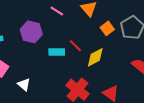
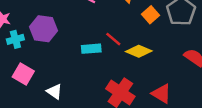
purple hexagon: (31, 32) -> (44, 29), moved
yellow diamond: (95, 57) -> (139, 51), turned 55

